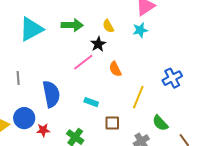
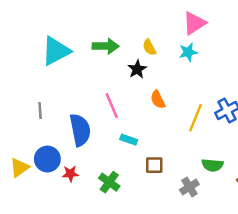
pink line: (83, 62) -> (112, 106), moved, turned -75
yellow line: (138, 97) -> (195, 118), moved
green semicircle: (160, 123) -> (212, 165), turned -42

